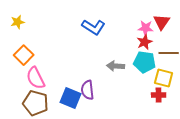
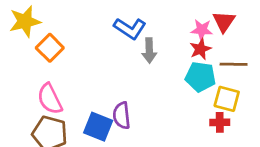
yellow star: (18, 22) -> (25, 21), size x1.6
orange square: (24, 55) -> (50, 48), moved
gray arrow: (116, 66) -> (149, 51), moved, turned -96

